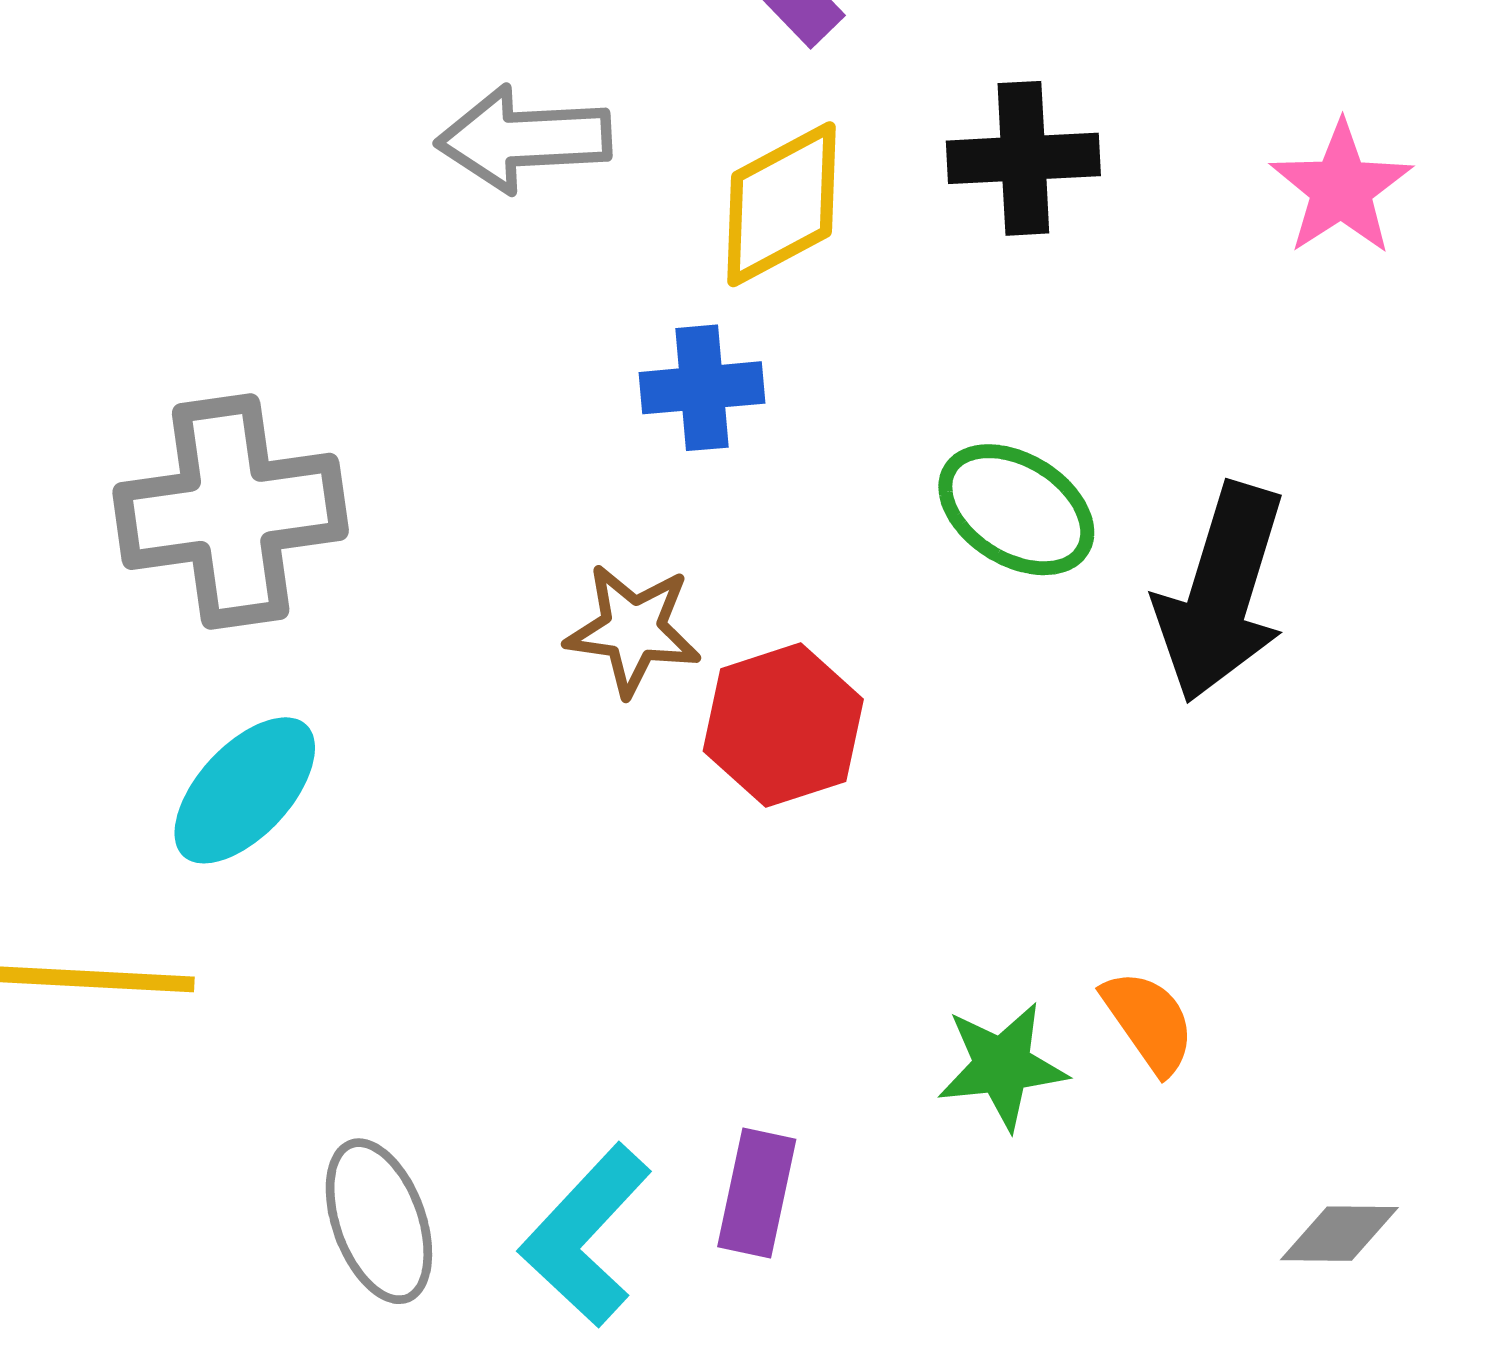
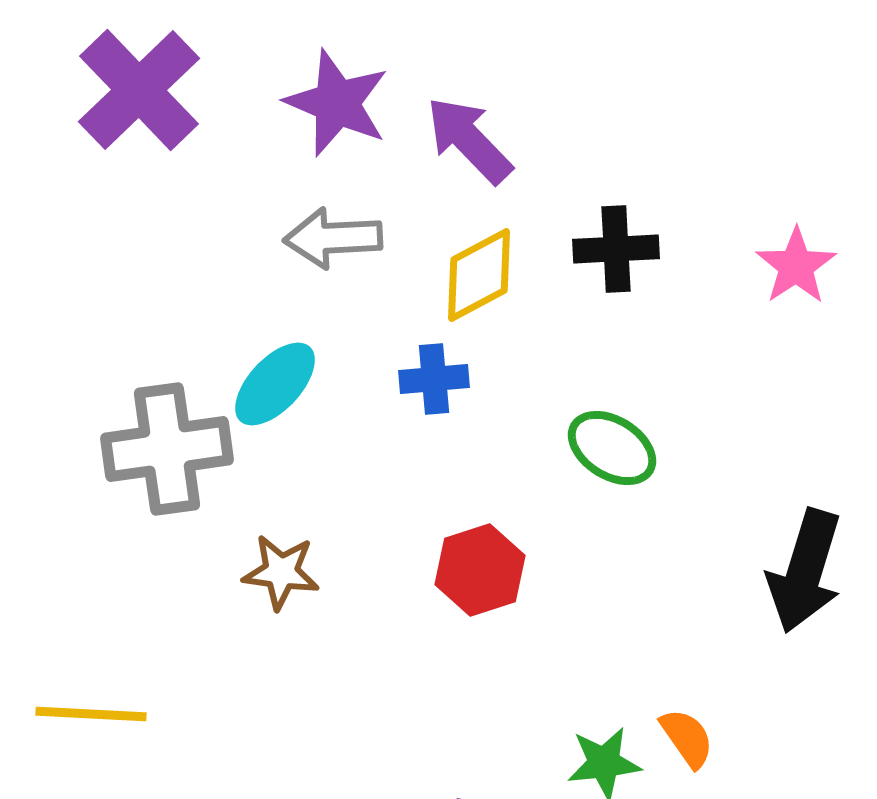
black arrow: (1221, 593) -> (805, 571), moved
brown star: (633, 630) -> (281, 572), moved
cyan ellipse: (245, 790) -> (275, 384), moved

